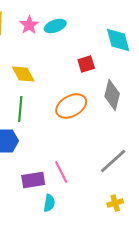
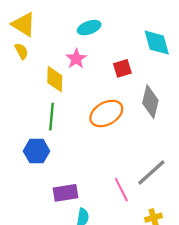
pink star: (29, 25) -> (76, 59), moved
yellow diamond: (23, 74) -> (55, 79), turned 30
pink line: (61, 172) -> (121, 190), moved

